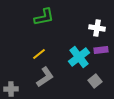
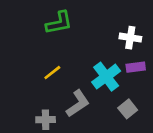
gray L-shape: (45, 77) -> (78, 104), moved
gray cross: (11, 89) -> (46, 120), moved

